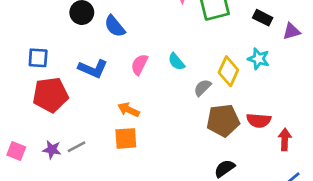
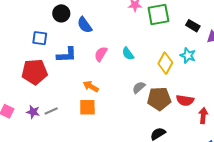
blue square: (38, 58) -> (40, 38), moved
blue L-shape: (93, 69) -> (67, 55), turned -30
gray semicircle: (202, 88) -> (139, 87), moved

